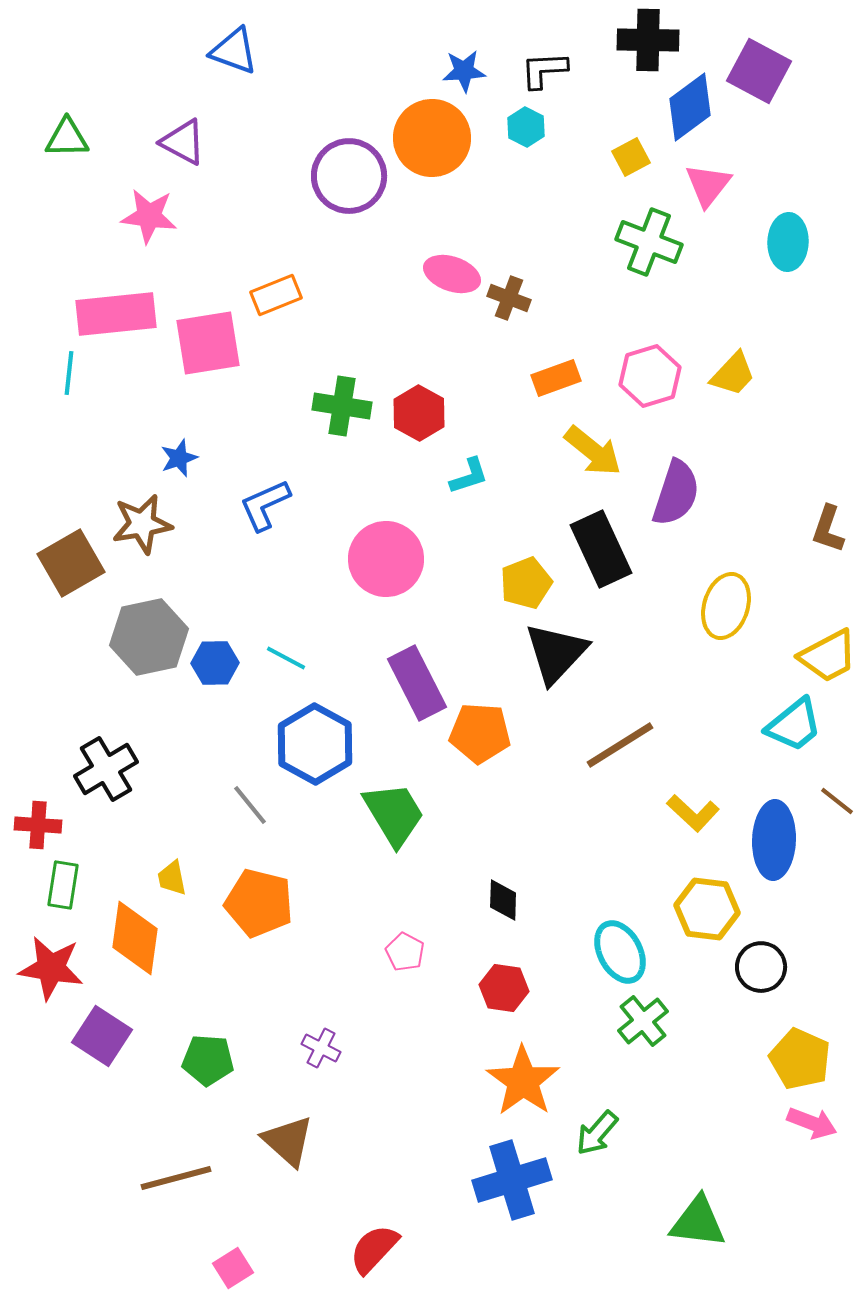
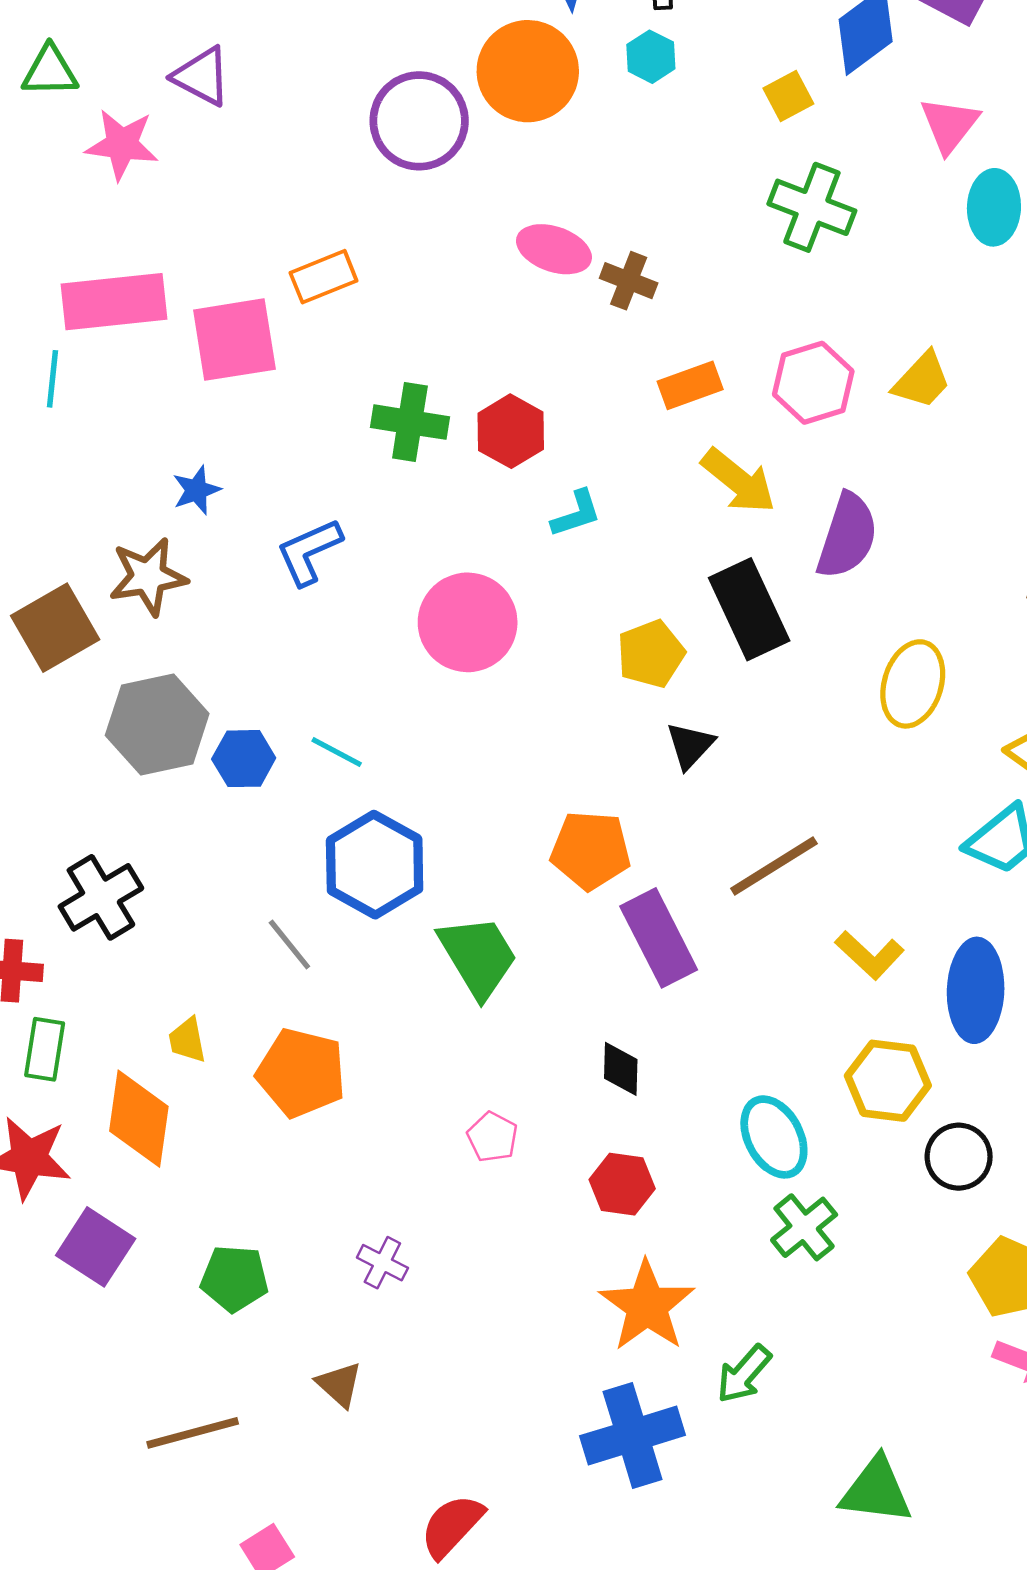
pink triangle: (708, 185) -> (949, 125), moved
pink star: (149, 216) -> (122, 144), moved
black triangle: (556, 653) -> (690, 745), size x0.6
purple rectangle: (417, 683) -> (659, 938), moved
brown triangle: (288, 1141) -> (339, 1384), size x0.7

